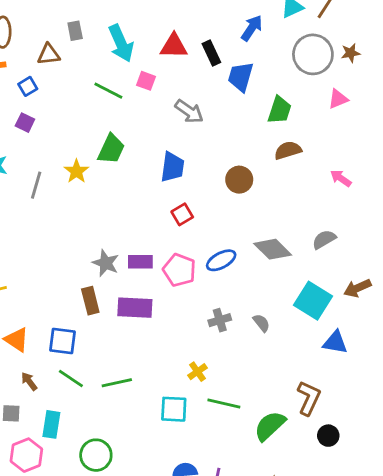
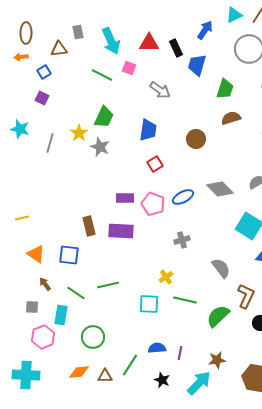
gray star: (106, 263) -> (100, 147), moved
gray semicircle: (261, 323) -> (221, 268), moved, size x1.5
green line: (71, 379) -> (76, 293), moved

